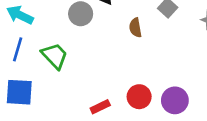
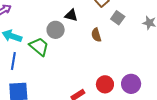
green trapezoid: (55, 56) -> (39, 46), moved

